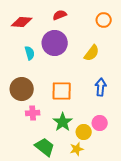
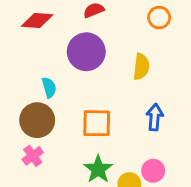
cyan semicircle: (30, 53) -> (49, 87), moved
yellow semicircle: (92, 53) -> (141, 67), turned -30
pink cross: (33, 113) -> (33, 156), moved, turned -32

